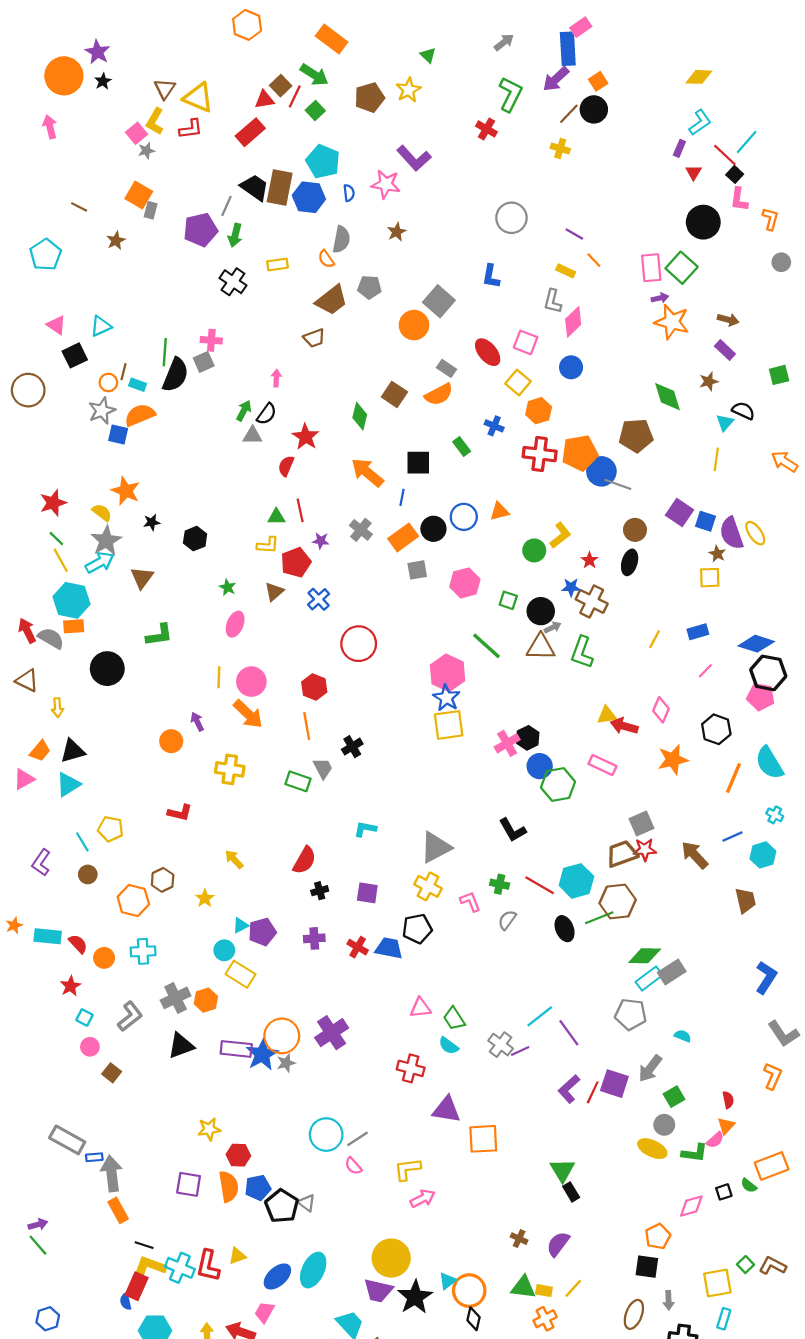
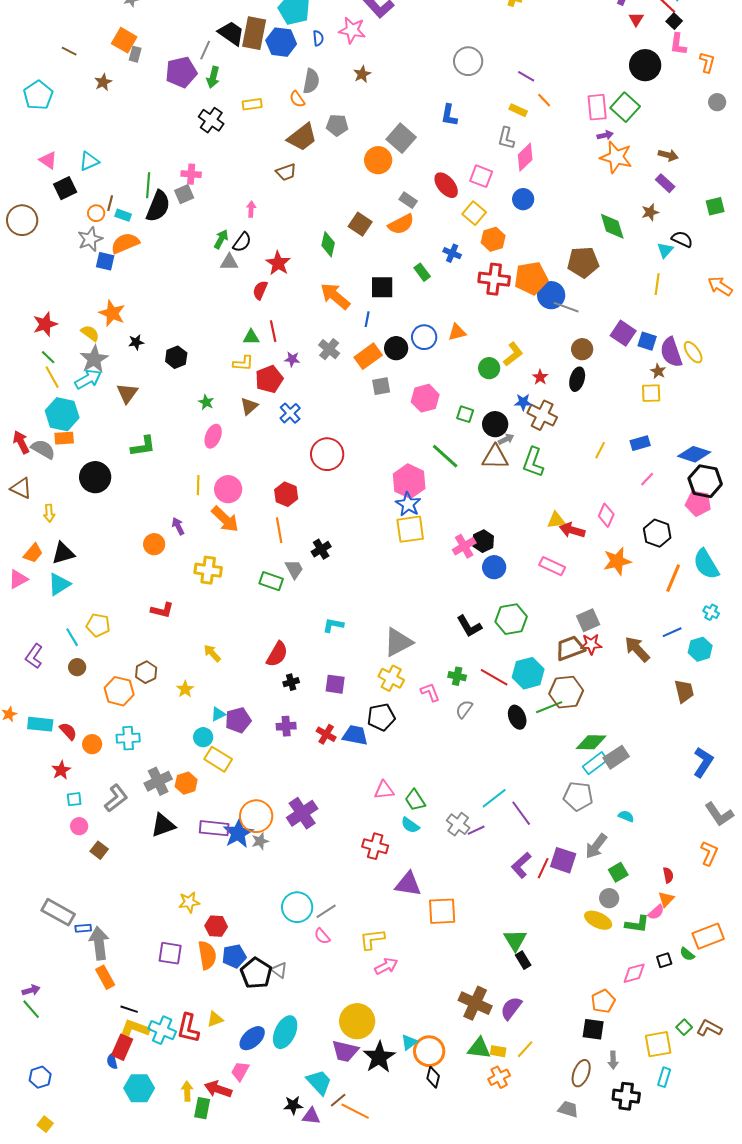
green hexagon: (558, 785) -> (511, 619), moved
cyan square: (85, 1017) -> (74, 799), turned -35
brown cross: (519, 1239) -> (475, 1003), size x2.0

